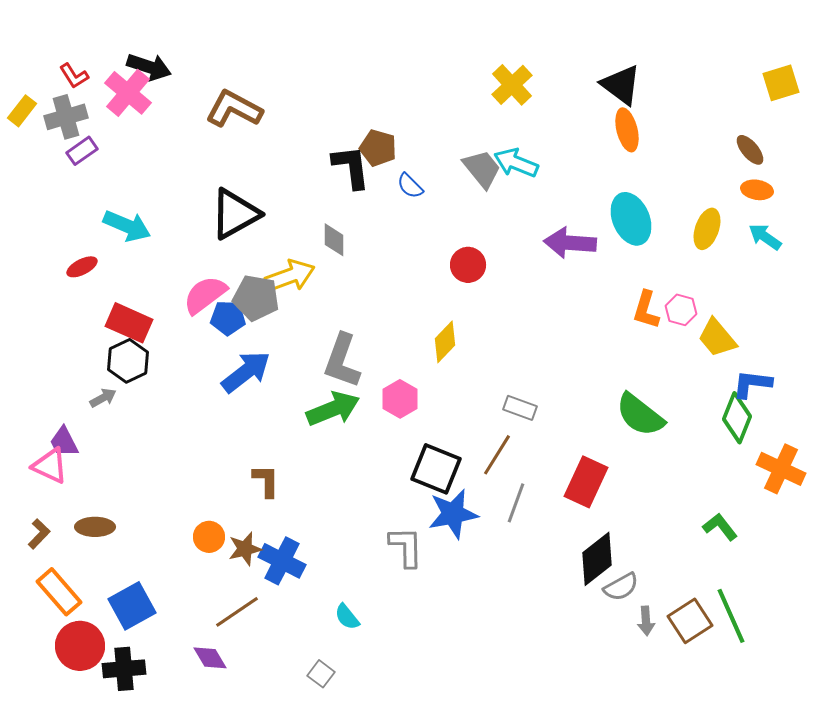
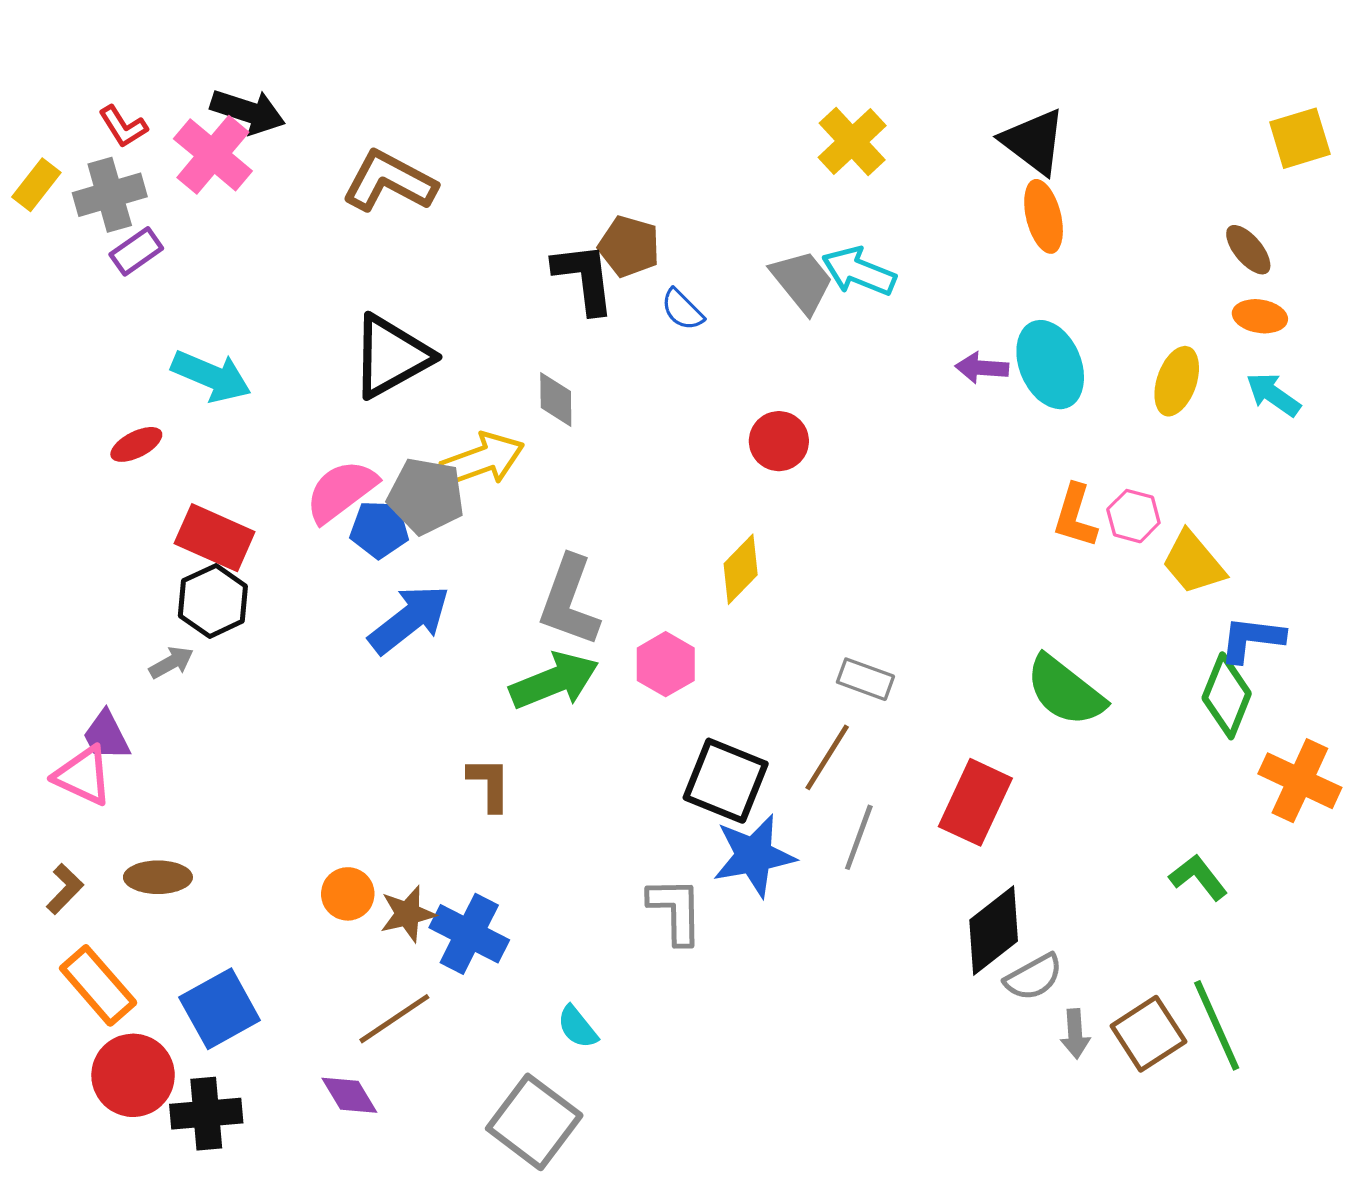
purple arrow: (570, 243) -> (982, 368), moved, size x0.6
brown L-shape: (266, 481) -> (489, 784), moved
gray square: (321, 674) -> (534, 1122), size x2.0

